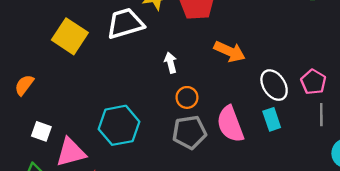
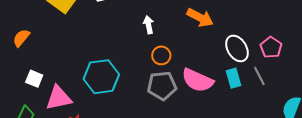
gray line: (321, 115) -> (259, 76), moved, turned -30
pink semicircle: (230, 124) -> (197, 80), turned -48

